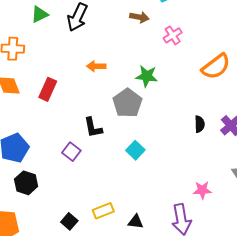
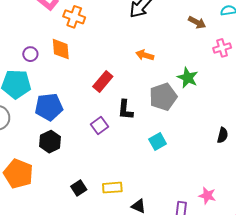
red rectangle: (48, 89) -> (103, 82), moved

